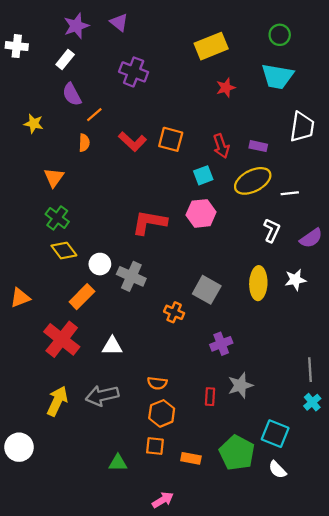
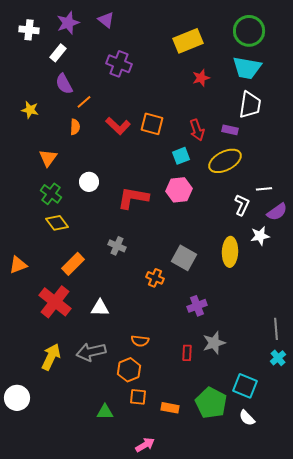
green circle: (280, 35) -> (249, 31), size x1.6
white cross: (17, 46) -> (29, 30), moved
white trapezoid: (302, 127) -> (250, 105), moved
white line: (290, 193) -> (264, 189), moved
white circle: (100, 264) -> (89, 182), moved
gray cross: (131, 276) -> (117, 246), size x0.7
white star: (295, 280) -> (260, 236), moved
orange hexagon: (162, 413) -> (129, 370), moved

